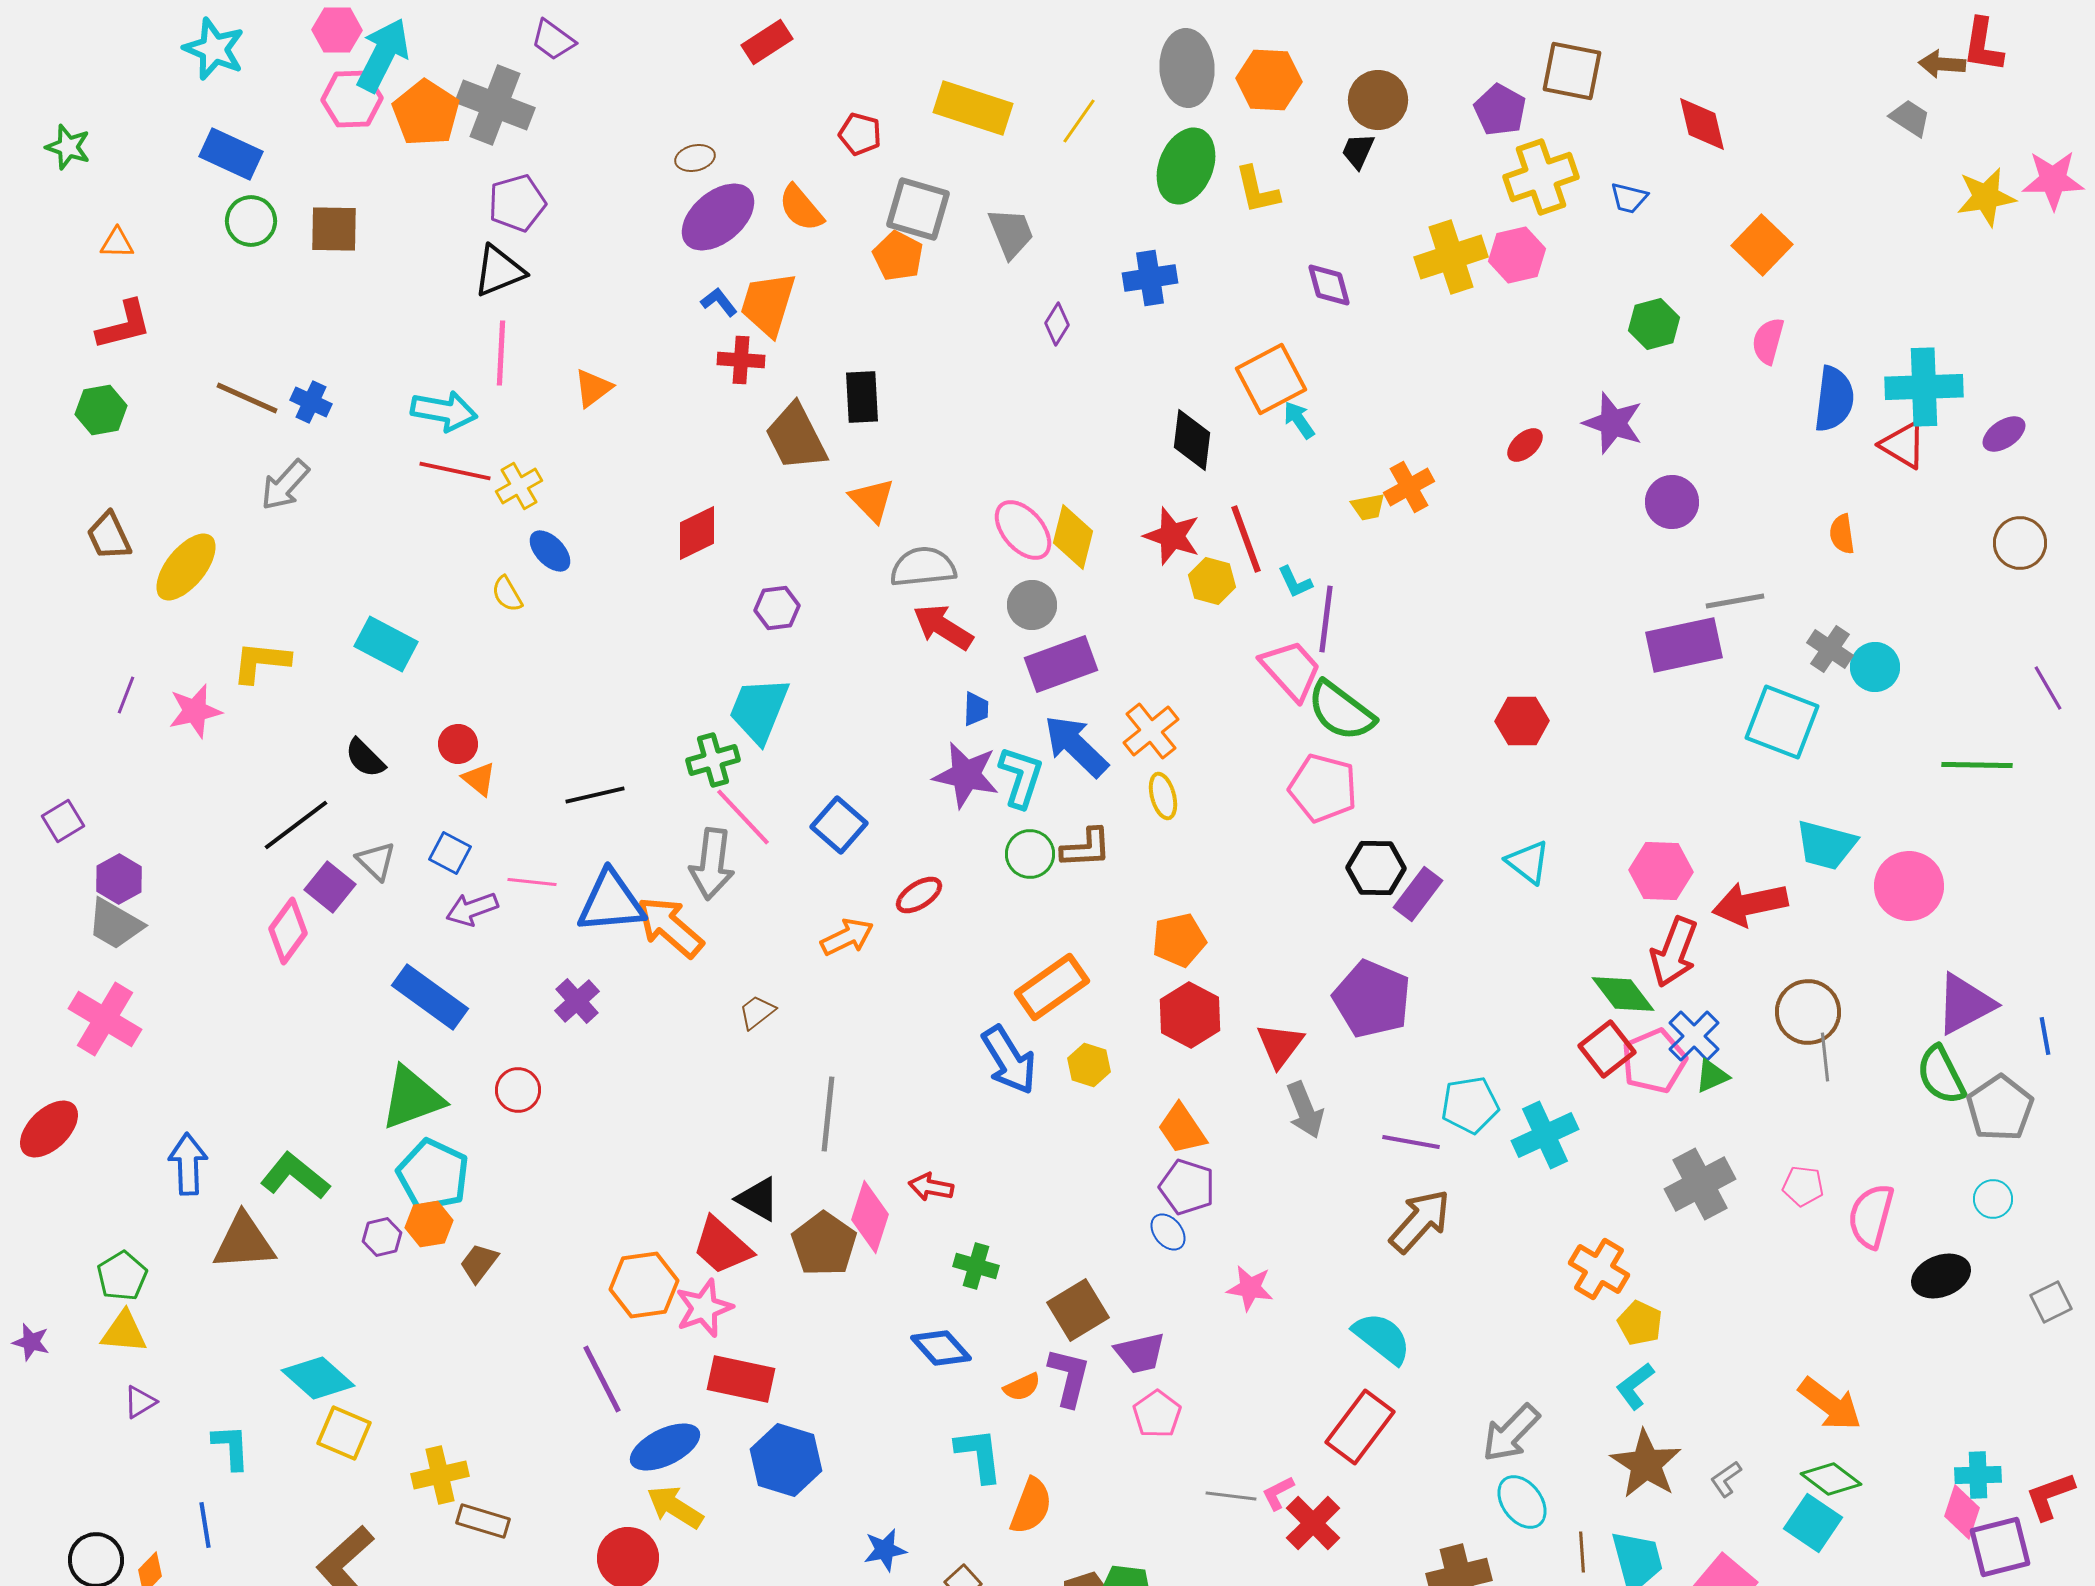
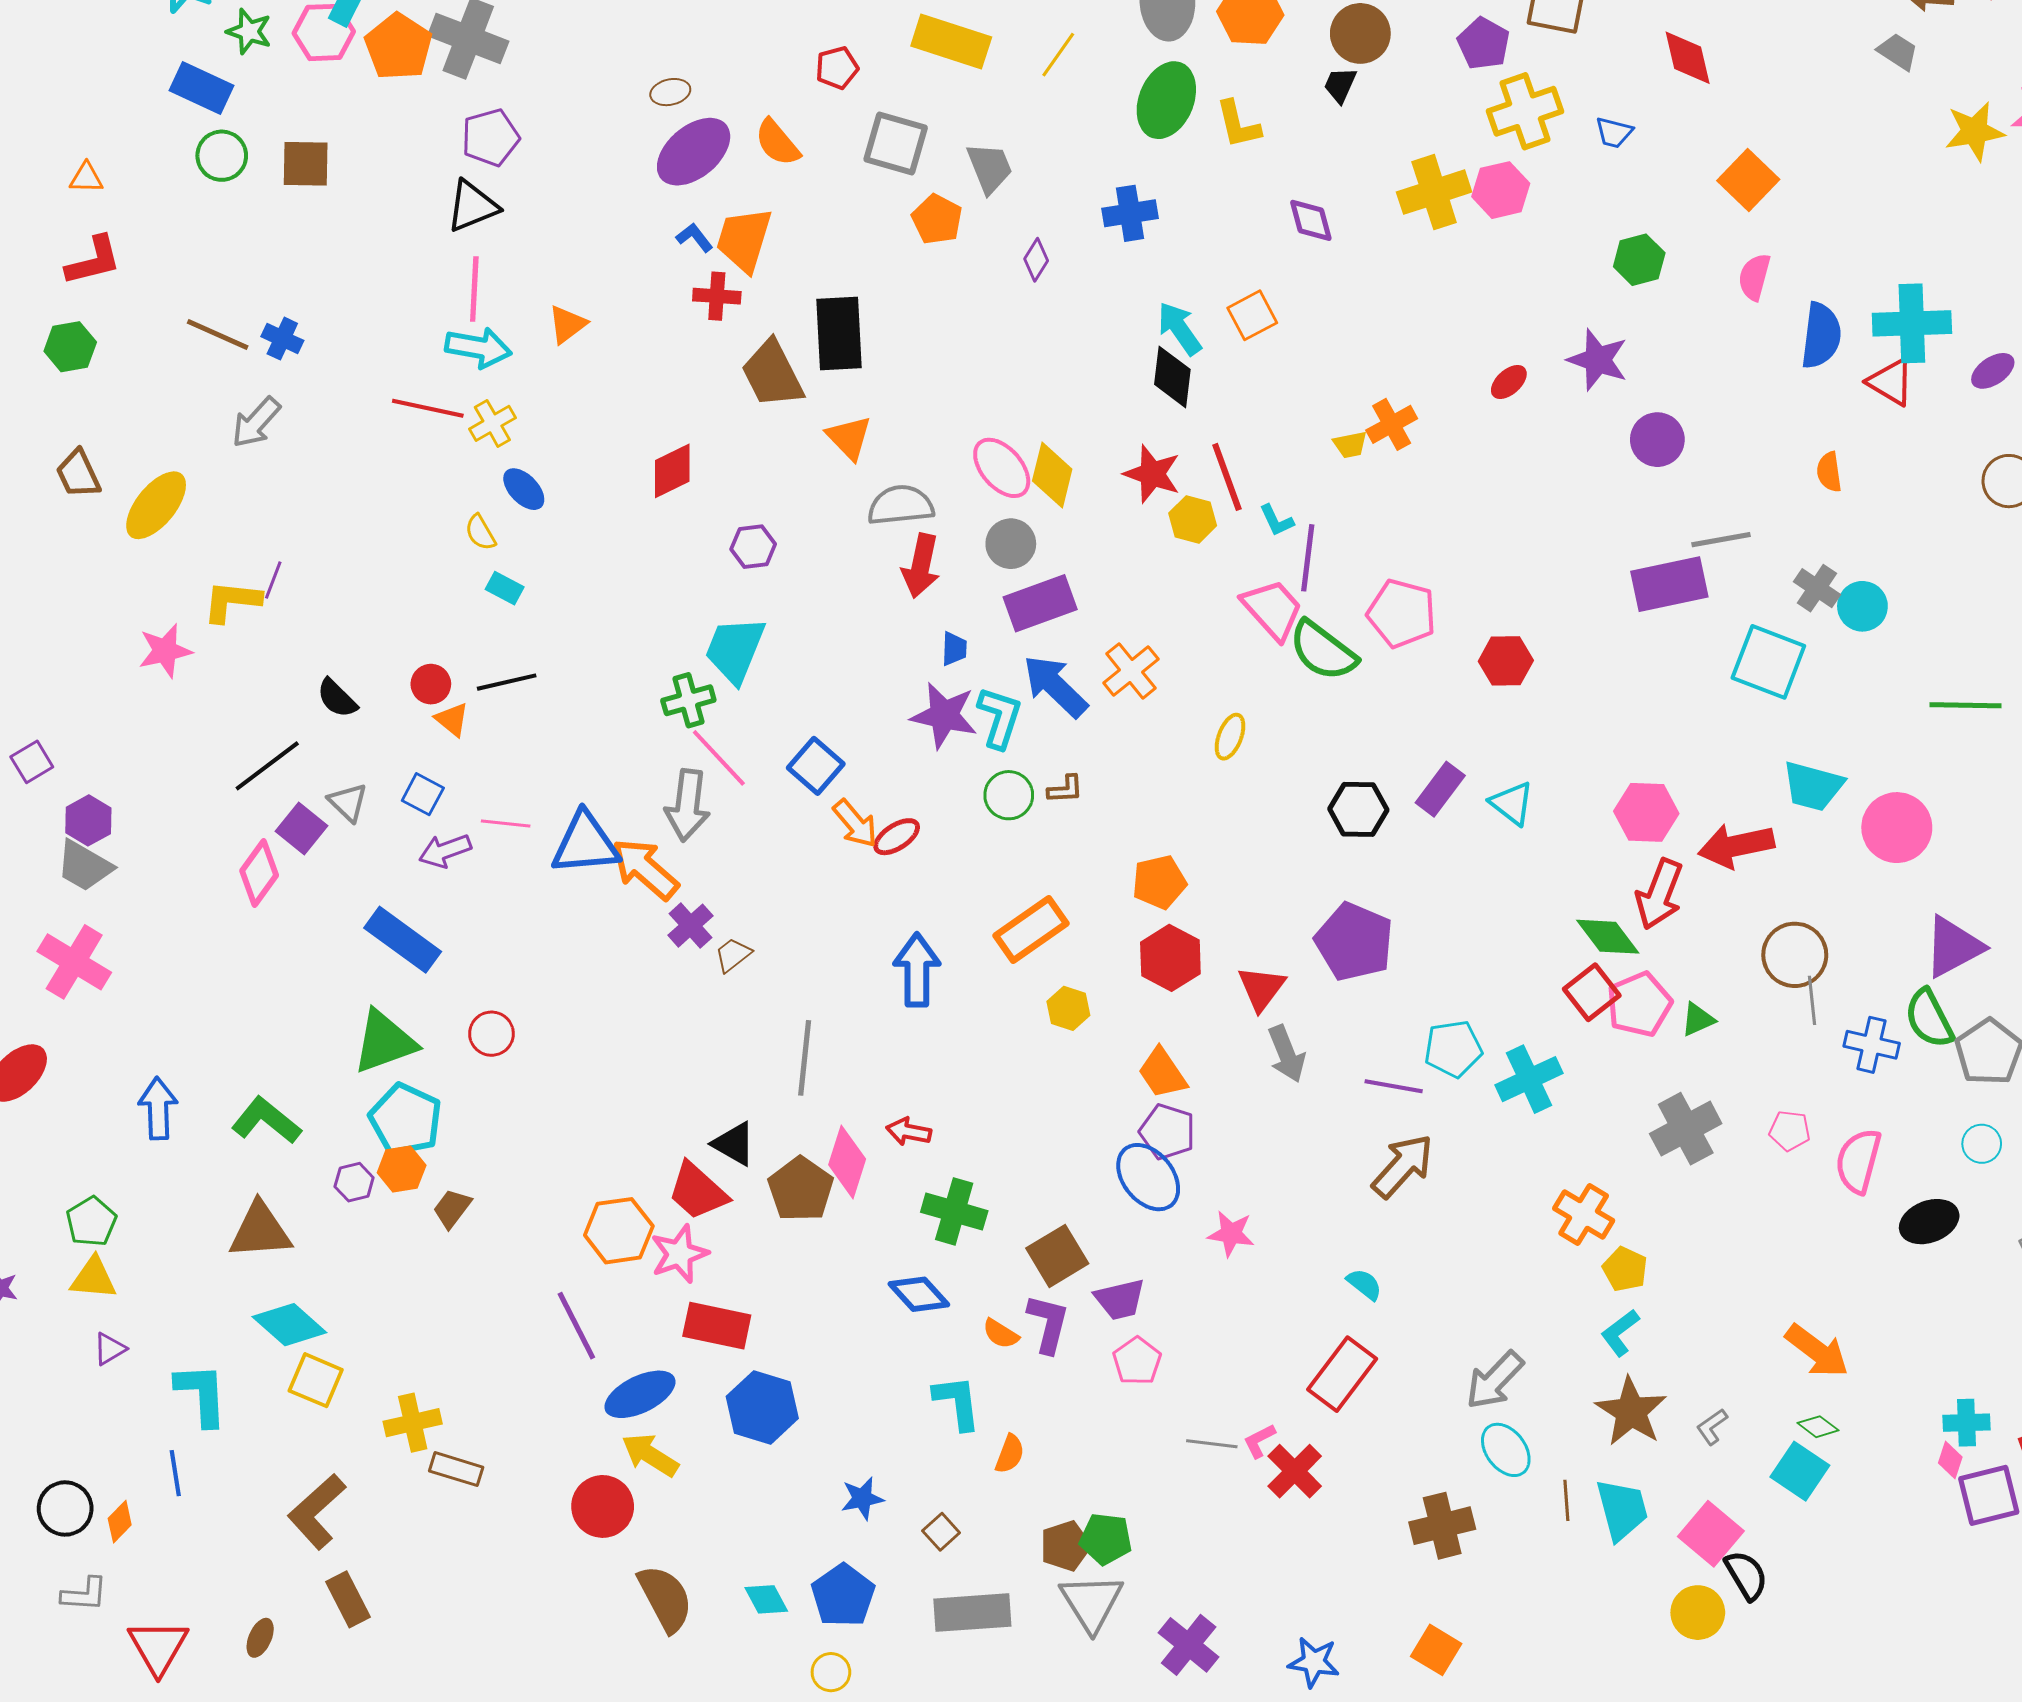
red pentagon: (860, 134) -> (837, 68), turned -30
green star: (68, 147) -> (249, 31), moved
orange pentagon: (898, 256) -> (937, 219), moved
orange square: (1271, 379) -> (1252, 315), size x0.7
black rectangle: (862, 397) -> (839, 334), size x1.4
cyan arrow: (444, 411) -> (478, 348), moved
cyan arrow: (1299, 420) -> (1179, 328), moved, size x1.4
red arrow: (943, 627) -> (921, 566), turned -110
cyan rectangle: (386, 644) -> (505, 588), moved, size x0.6
purple line: (126, 695) -> (273, 580), moved
pink pentagon: (1323, 788) -> (1402, 613), moved
black line: (595, 795) -> (507, 682), moved
yellow ellipse: (1163, 796) -> (1230, 737), moved, turned 36
brown L-shape: (1086, 848) -> (1065, 789), size x0.7
purple rectangle: (1418, 894) -> (1440, 789), moved
orange arrow: (847, 937) -> (855, 824), moved, turned 76
purple cross: (577, 1001) -> (691, 926), moved
blue cross: (1694, 1036) -> (1872, 1045), moved, turned -32
blue arrow: (1009, 1060) -> (917, 970), moved, turned -148
blue ellipse: (1168, 1232) -> (1148, 1177), size x1.8
brown triangle: (244, 1242) -> (260, 1231), moved
green cross: (976, 1266) -> (954, 1211), size x1.4
cyan semicircle: (1382, 1338) -> (1364, 1284), size x0.6
orange semicircle: (1022, 1387) -> (1001, 1334), turned 57
cyan L-shape: (231, 1447) -> (202, 1394), size x1.4
green diamond: (1831, 1479) -> (1818, 1427), size x0.7
orange semicircle: (1031, 1506) -> (1010, 1454), size x0.7
pink diamond: (1962, 1512) -> (1950, 1460), size x0.7

